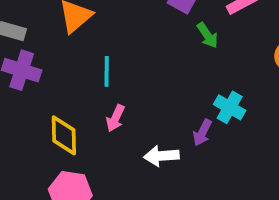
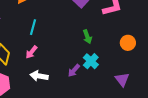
green arrow: (207, 35) -> (87, 37), moved
white arrow: (161, 156) -> (39, 76), moved

